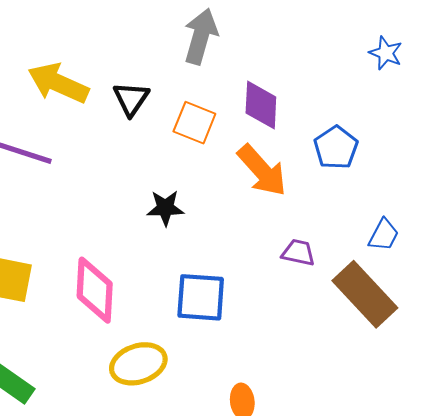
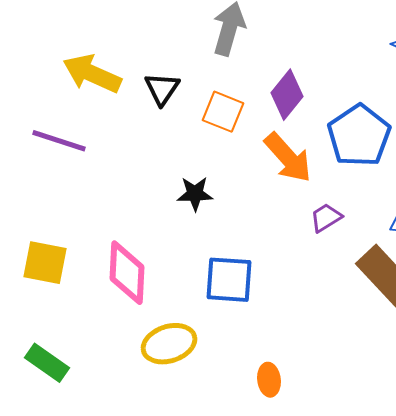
purple diamond: (261, 105) -> (287, 95), turned 36
blue pentagon: (336, 148) -> (359, 136), size x1.5
purple trapezoid: (298, 253) -> (326, 218), moved, turned -44

